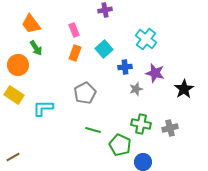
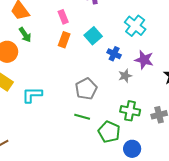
blue cross: (125, 67) -> (114, 54), turned 32
gray pentagon: (85, 93) -> (86, 89), moved

